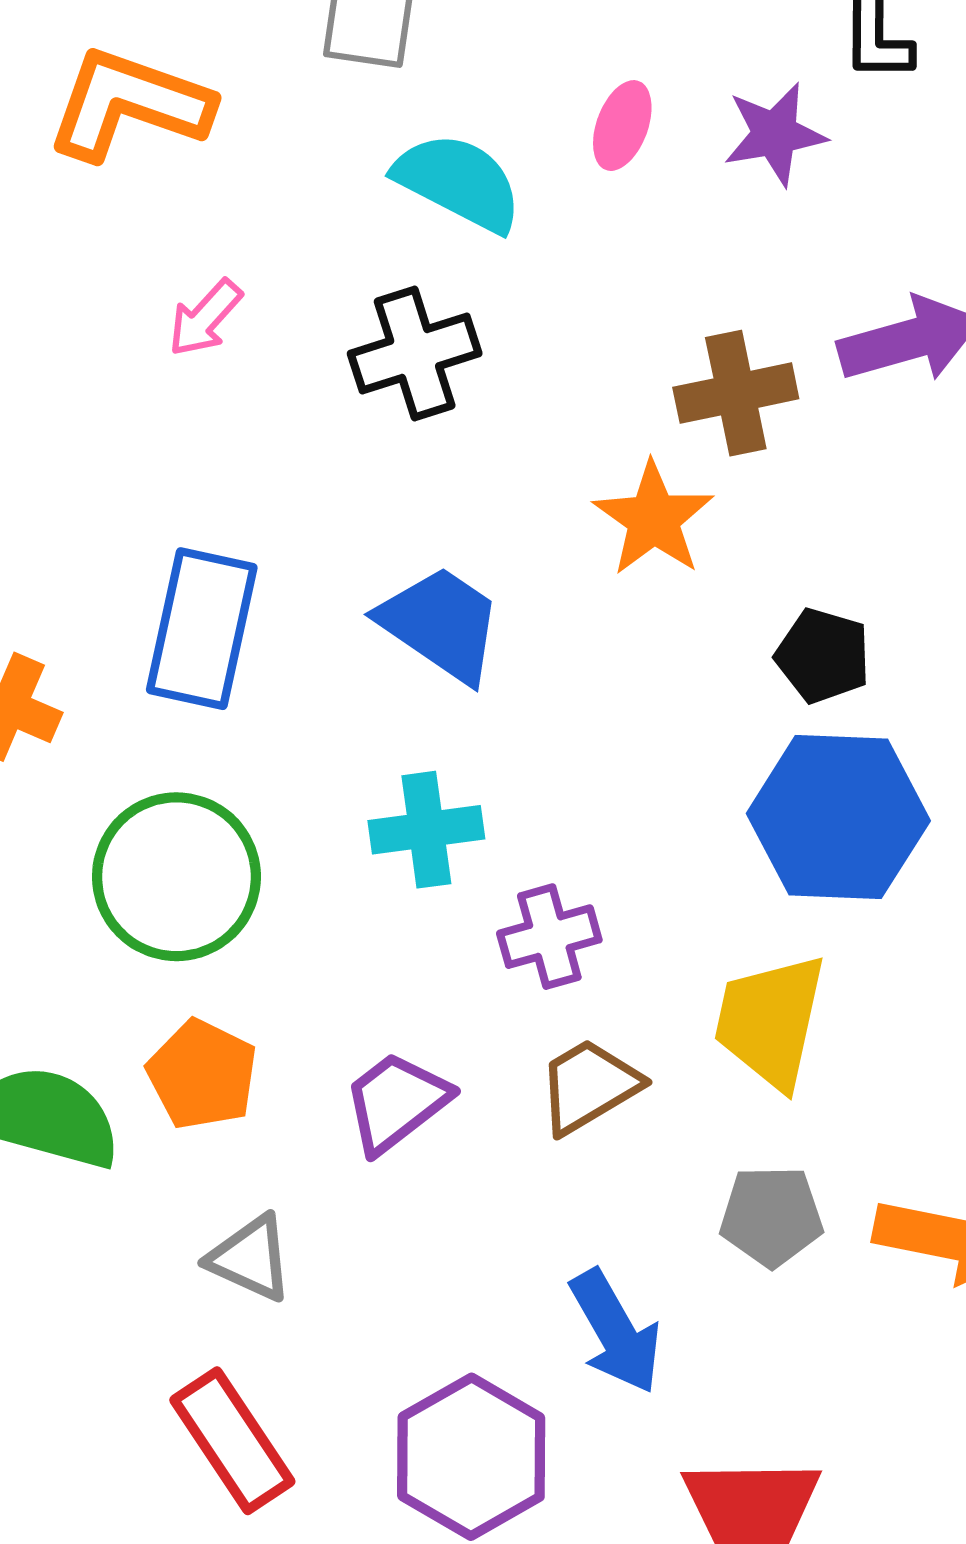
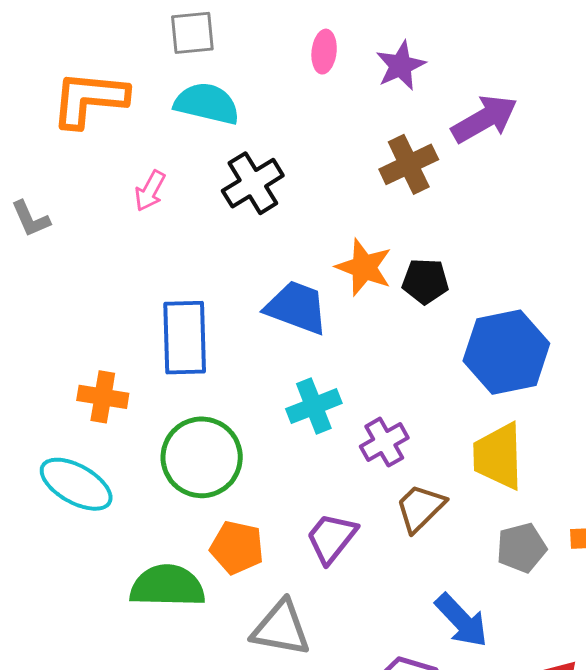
purple star: (775, 134) -> (401, 66), moved
cyan semicircle: (458, 182) -> (207, 104), moved
orange star: (654, 519) -> (364, 267), moved
black pentagon: (823, 656) -> (425, 281), moved
gray triangle: (250, 1258) -> (281, 628), size x1.4

